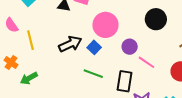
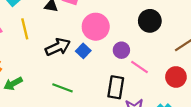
yellow line: (30, 40) -> (25, 29), moved
green line: (93, 74) -> (62, 88), moved

